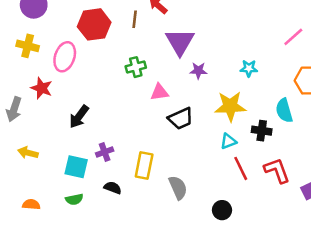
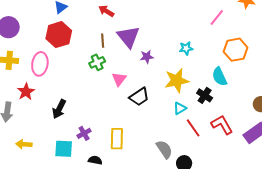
brown line: (135, 19) -> (103, 41), moved
red star: (42, 88) -> (26, 92), turned 30
pink triangle: (159, 92) -> (119, 79), turned -35
black cross: (262, 131) -> (205, 95), turned 35
gray semicircle: (178, 188) -> (164, 149), moved

